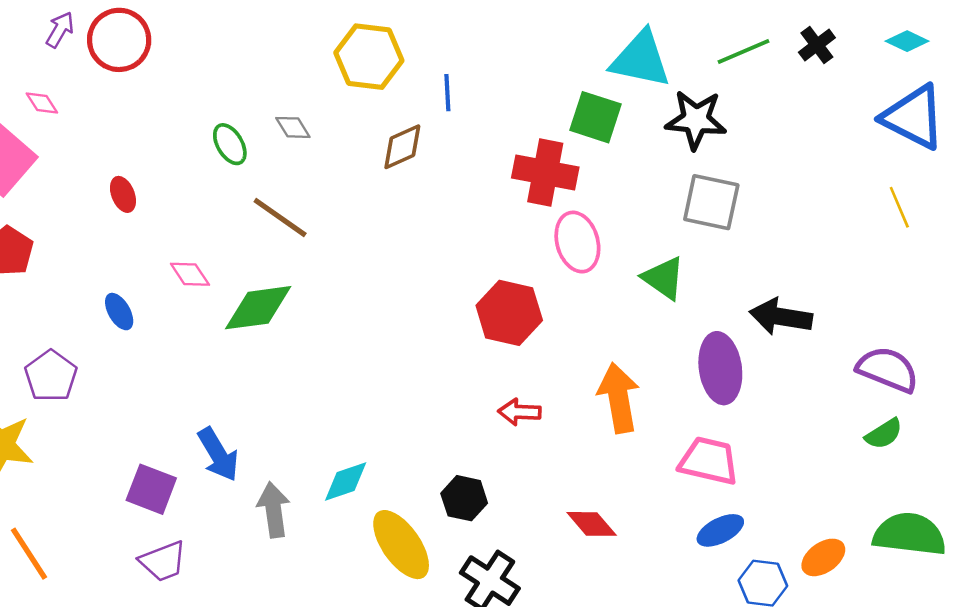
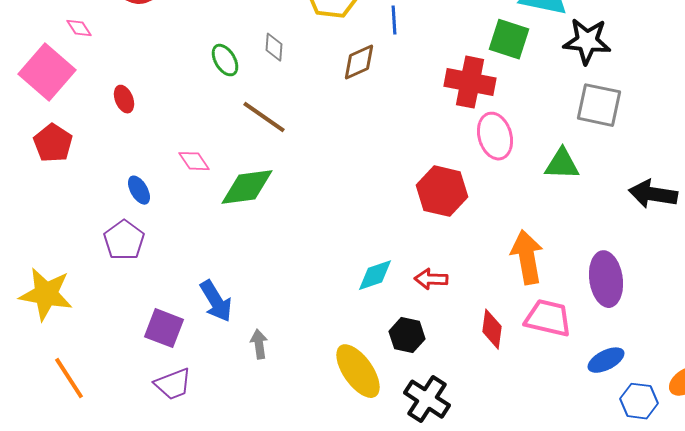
gray diamond: (293, 127) -> (274, 47), turned 36
red ellipse: (123, 194) -> (124, 99), moved
green triangle: (664, 278) -> (562, 164), turned -33
purple ellipse: (720, 368) -> (606, 279), moved
purple pentagon: (51, 376) -> (124, 240), moved
red arrow: (519, 412) -> (431, 279), moved
pink trapezoid: (709, 461) -> (548, 318), moved
cyan diamond: (346, 481) -> (375, 275), moved
gray arrow: (274, 510) -> (259, 344), size x0.7
red diamond: (592, 524) -> (492, 329), moved, turned 48

